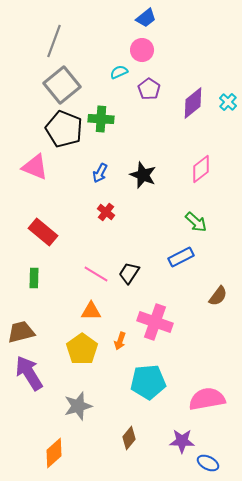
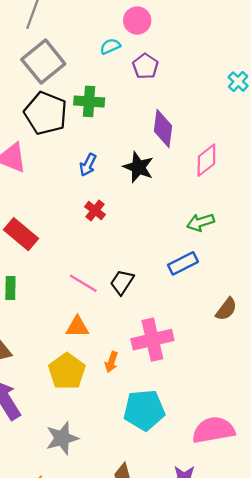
purple diamond: (193, 103) -> (163, 128), moved, turned -44
green arrow: (196, 222) -> (201, 222), turned 120
pink cross: (155, 322) -> (152, 340), turned -32

